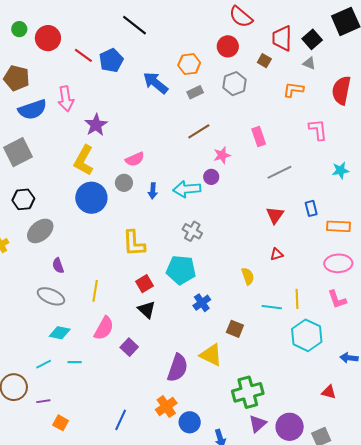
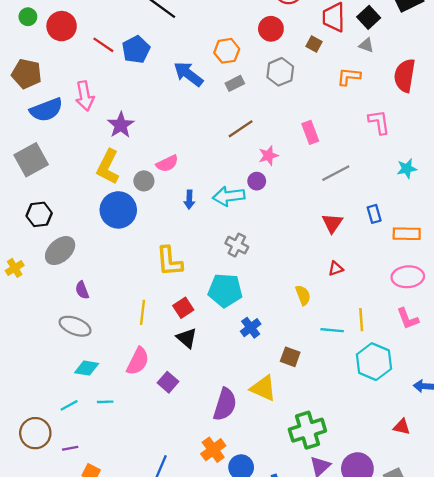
gray circle: (124, 183) -> (144, 181), moved
yellow line: (95, 291) -> (143, 312), moved

